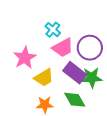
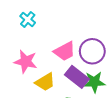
cyan cross: (53, 30) -> (28, 19), moved
pink star: (25, 58) -> (26, 62), turned -30

